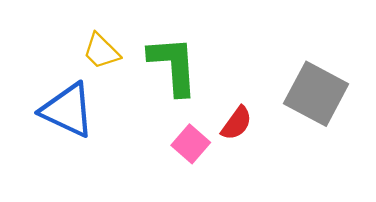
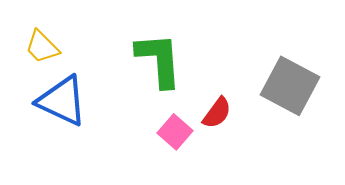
yellow trapezoid: (101, 51) -> (42, 47), moved

